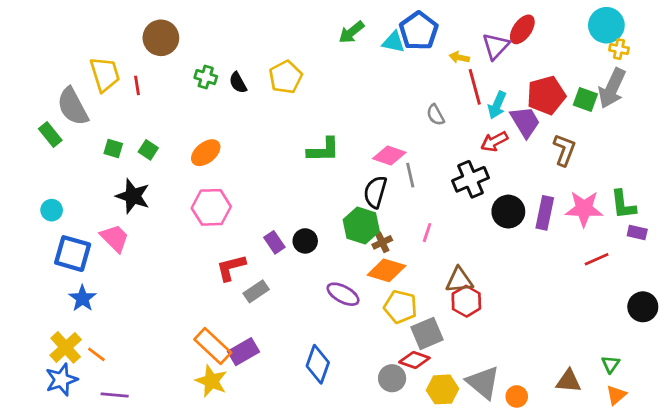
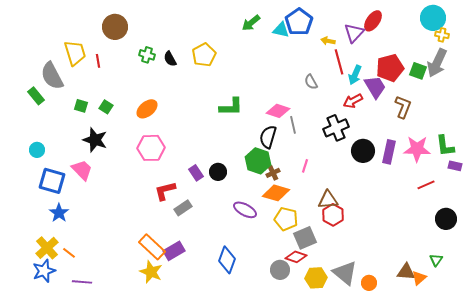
black circle: (643, 307) -> (446, 219), moved
orange triangle: (616, 395) -> (419, 278), moved

